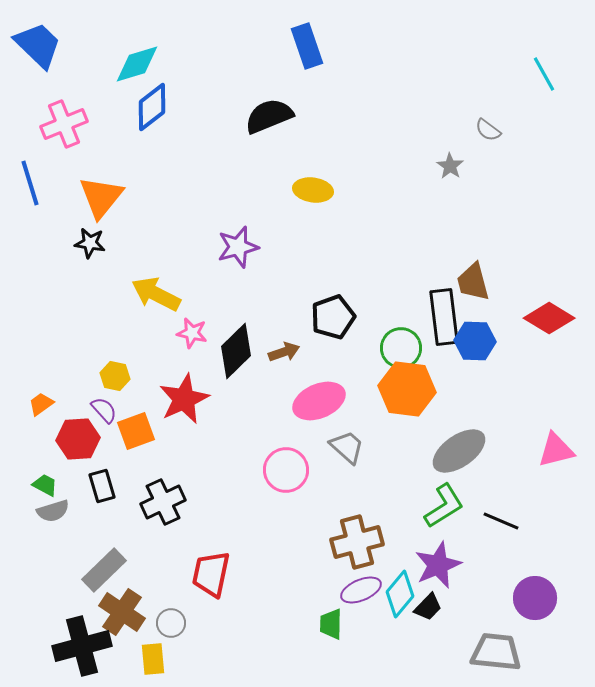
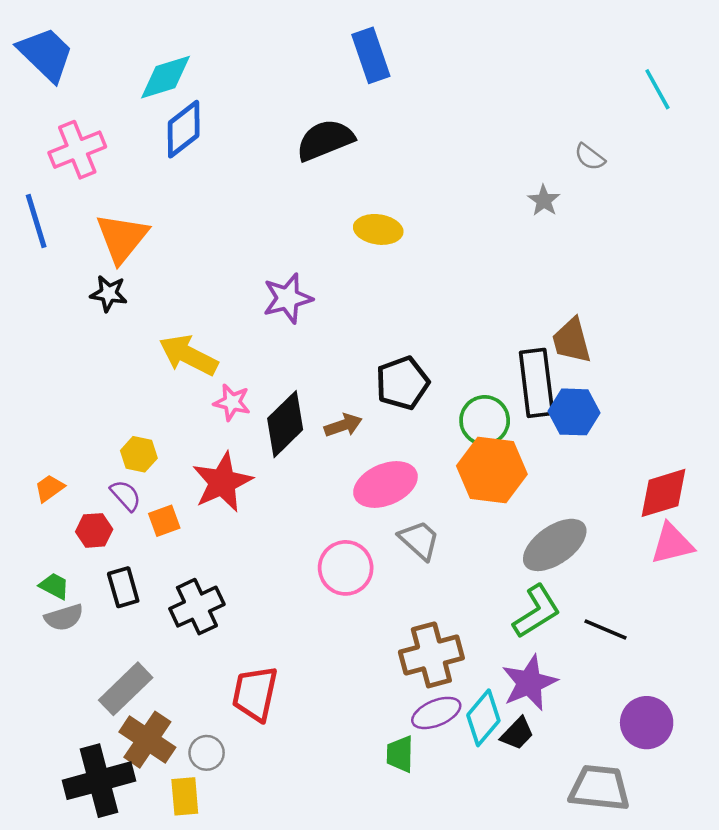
red diamond: (549, 318) -> (664, 493), moved, turned -48
orange square: (136, 431) -> (164, 521), size x0.7
red hexagon: (78, 439) -> (94, 530), size x0.7

